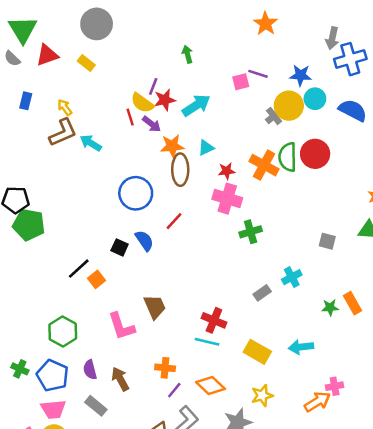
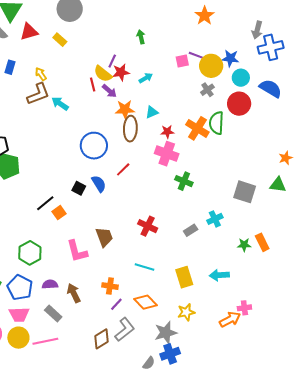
cyan arrow: (196, 105) -> (146, 78), size x0.6
yellow circle: (289, 106) -> (211, 66), moved
red circle: (315, 154) -> (239, 104), moved
green cross: (251, 232) -> (184, 181), turned 36
gray square: (327, 241) -> (245, 192), size x1.6
red cross: (214, 320) -> (148, 226), moved
yellow rectangle: (257, 352) -> (184, 277), turned 40
purple semicircle: (90, 370) -> (50, 284), turned 98

